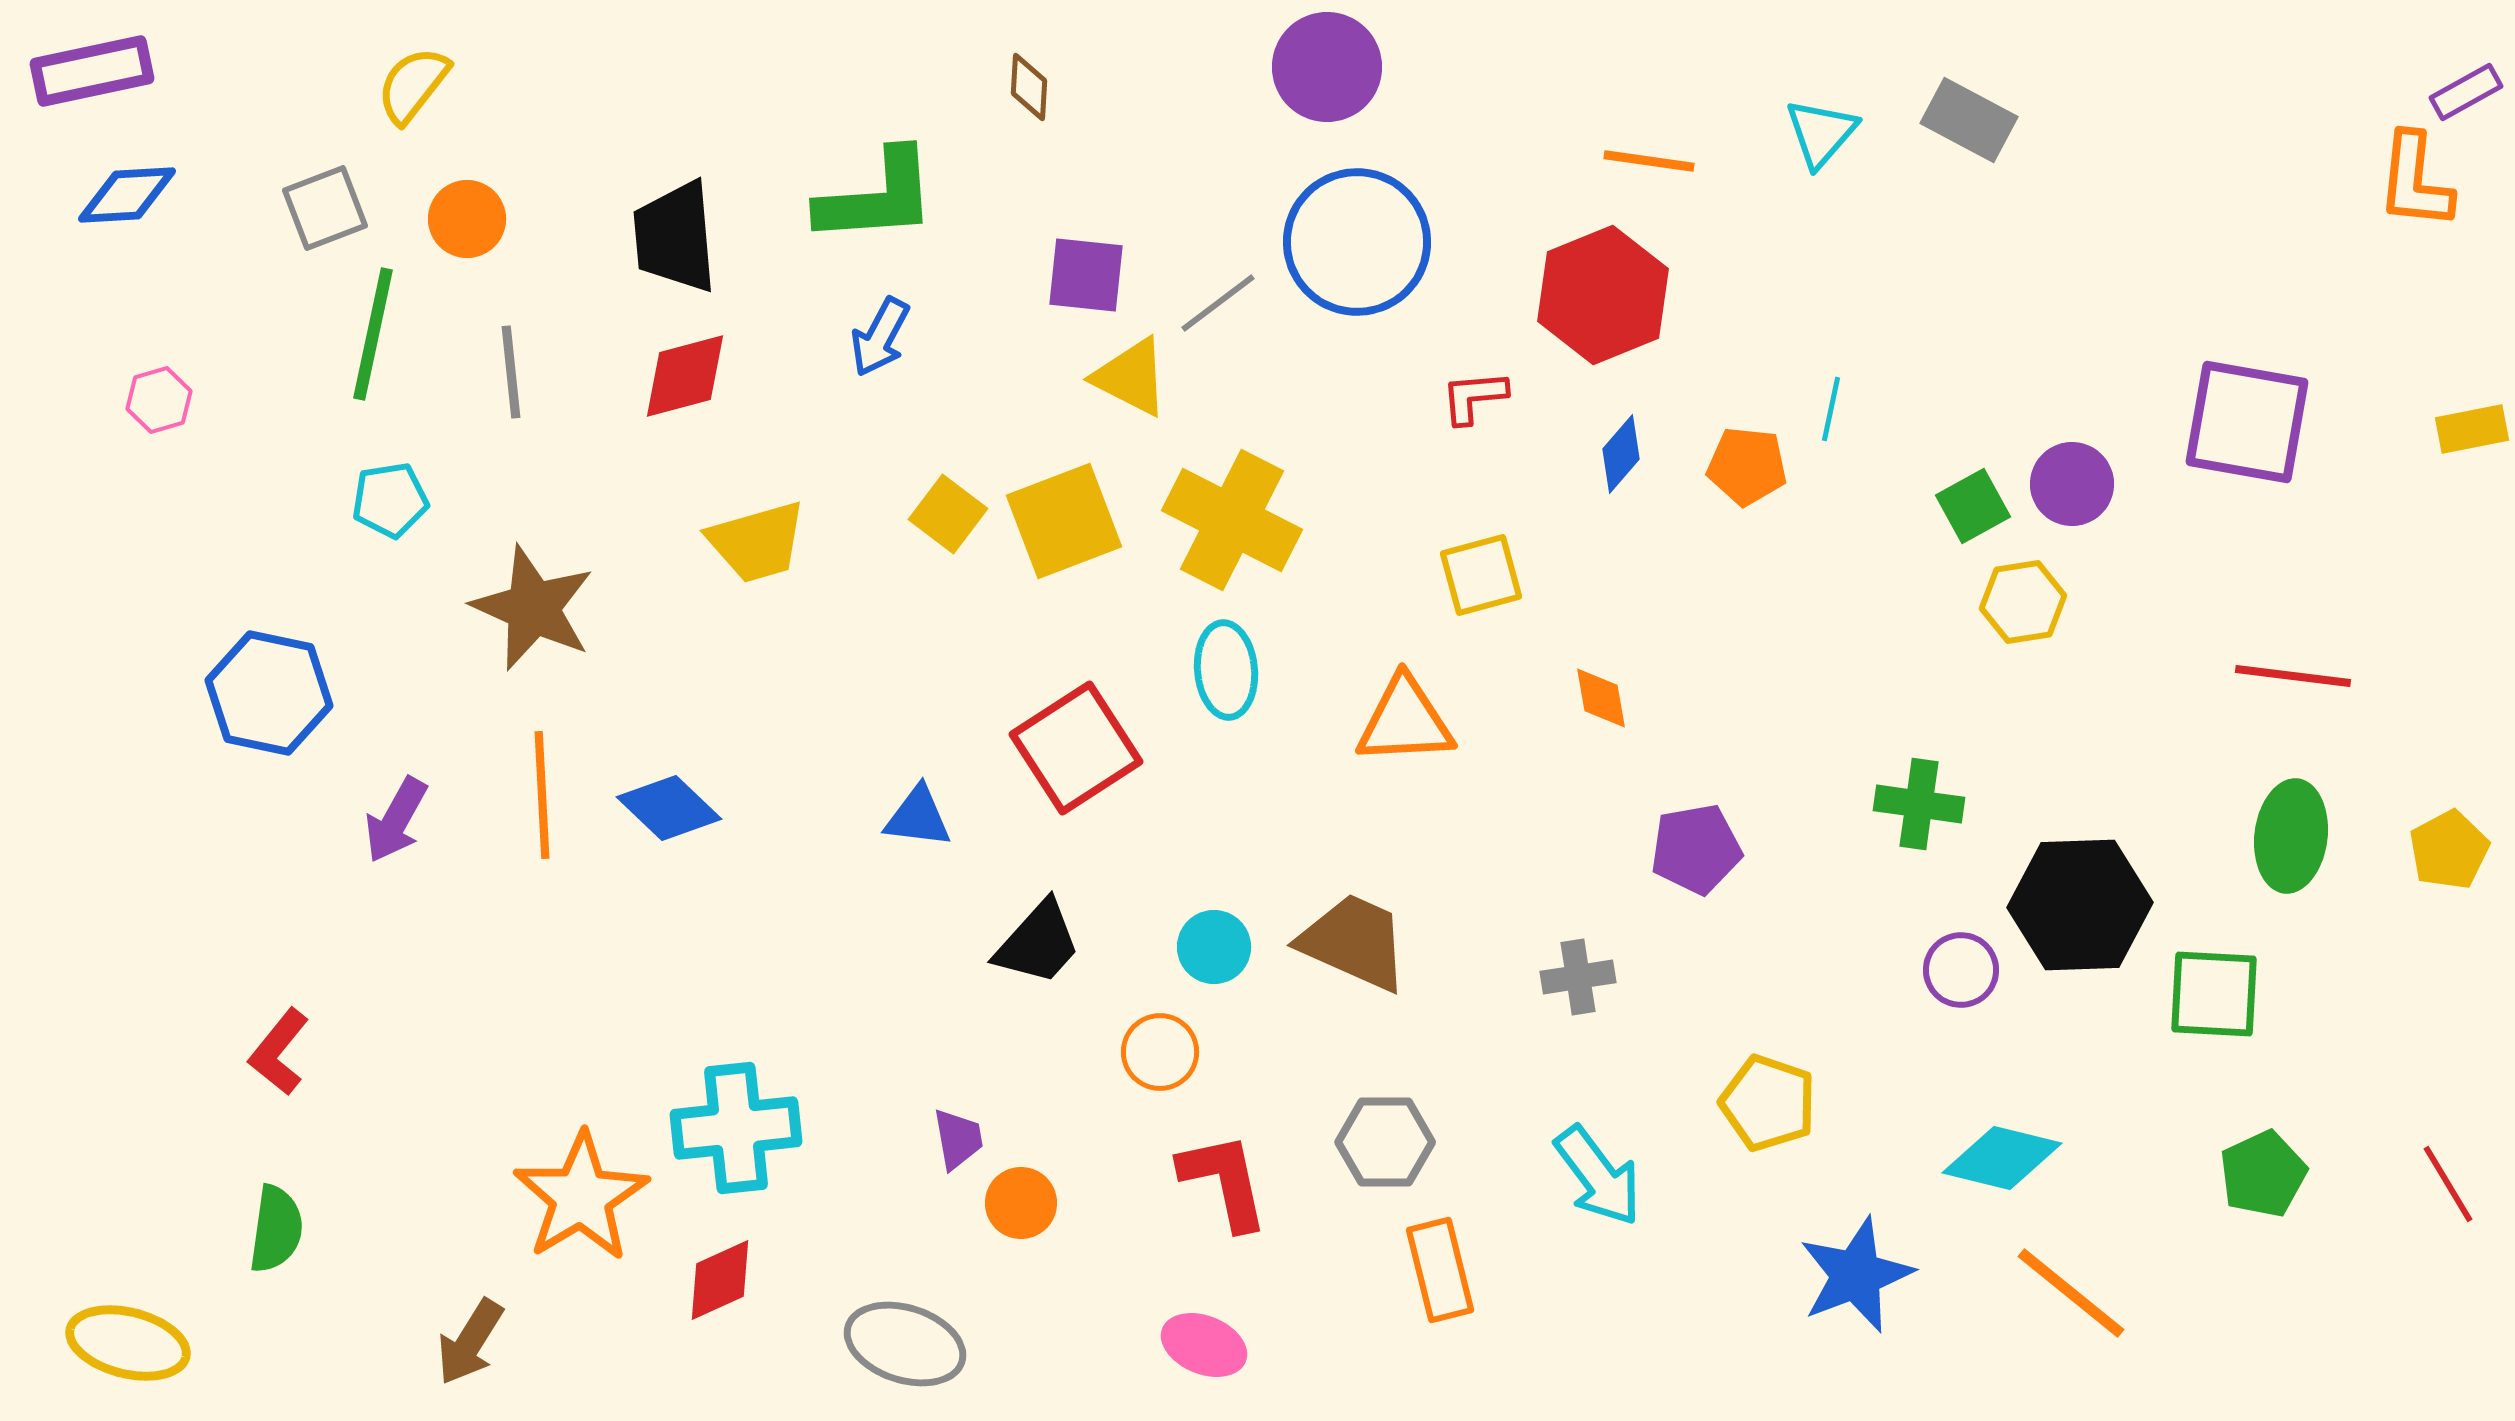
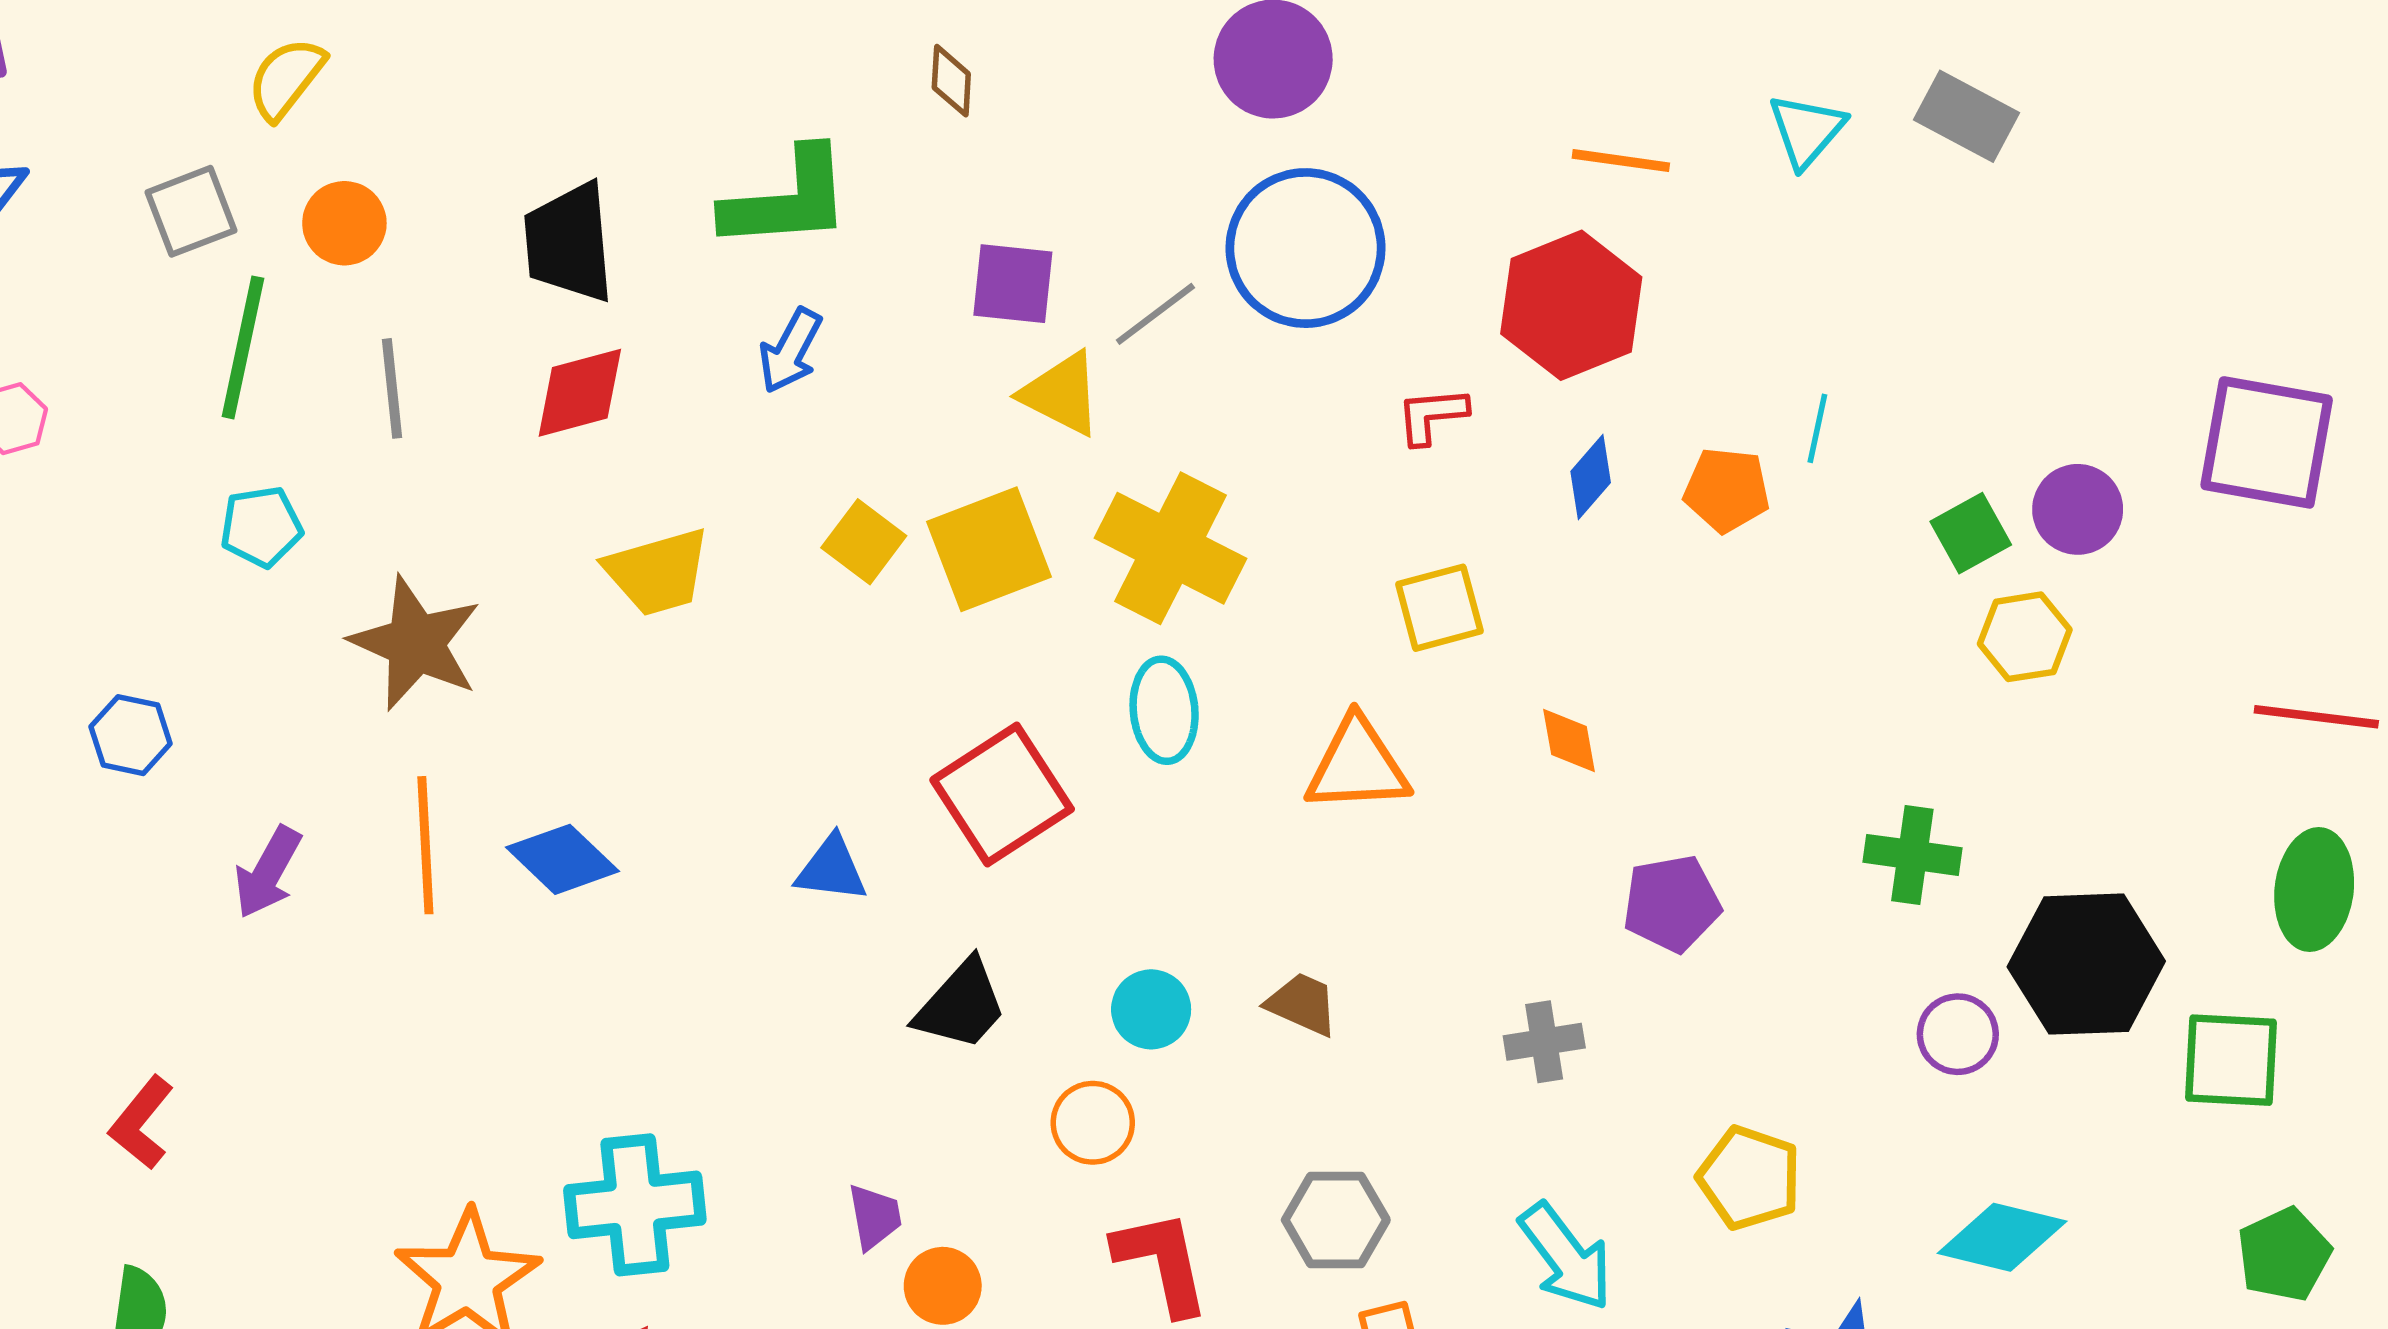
blue hexagon: (269, 693) -> (131, 735), size x0.6
brown trapezoid: (1354, 942) -> (1302, 1004), size x0.6

